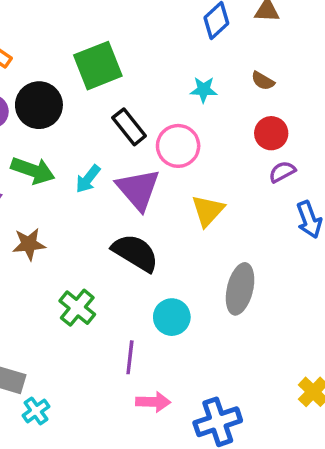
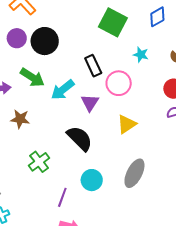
green square: (98, 66) -> (113, 22), moved, turned 36
cyan arrow: (88, 179) -> (63, 90), size x1.4
purple triangle: (138, 189) -> (90, 103), size x0.7

